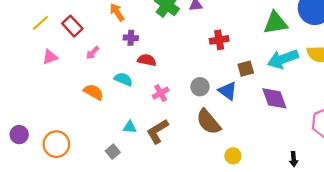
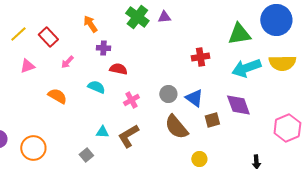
red cross: (219, 40) -> (200, 57), moved
brown square: (246, 69) -> (212, 120), moved
orange semicircle: (94, 92) -> (57, 96), moved

